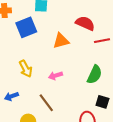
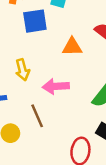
pink arrow: (55, 76) -> (56, 86), size x1.5

